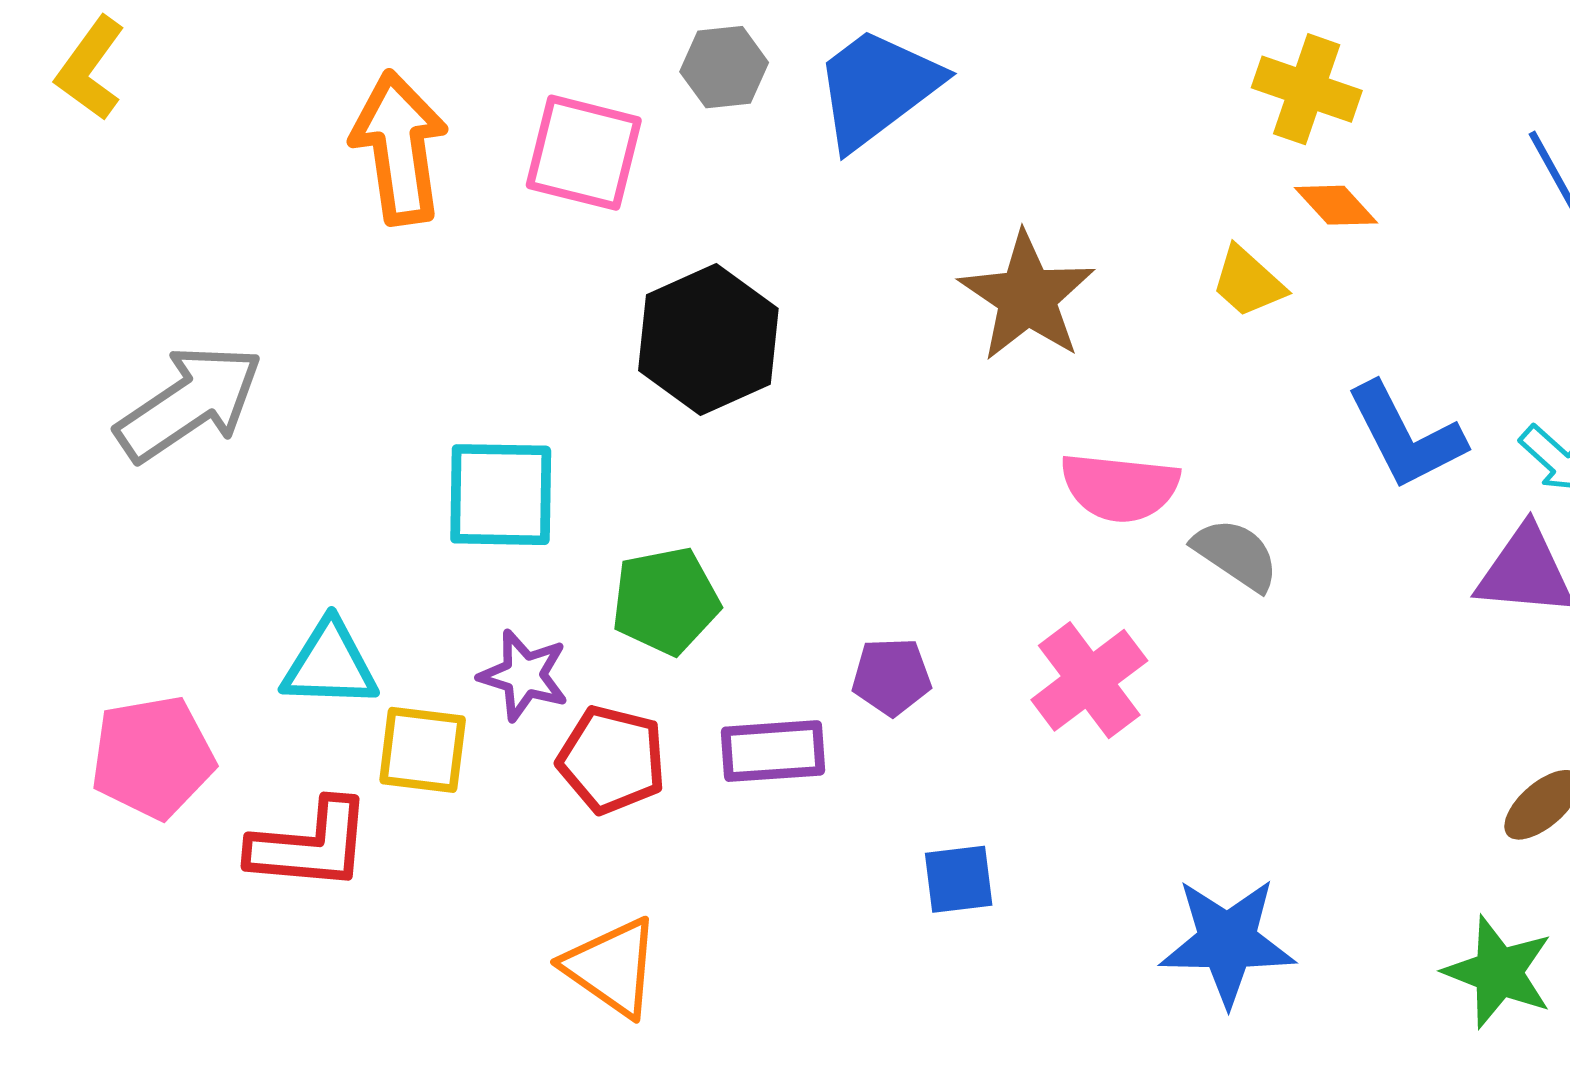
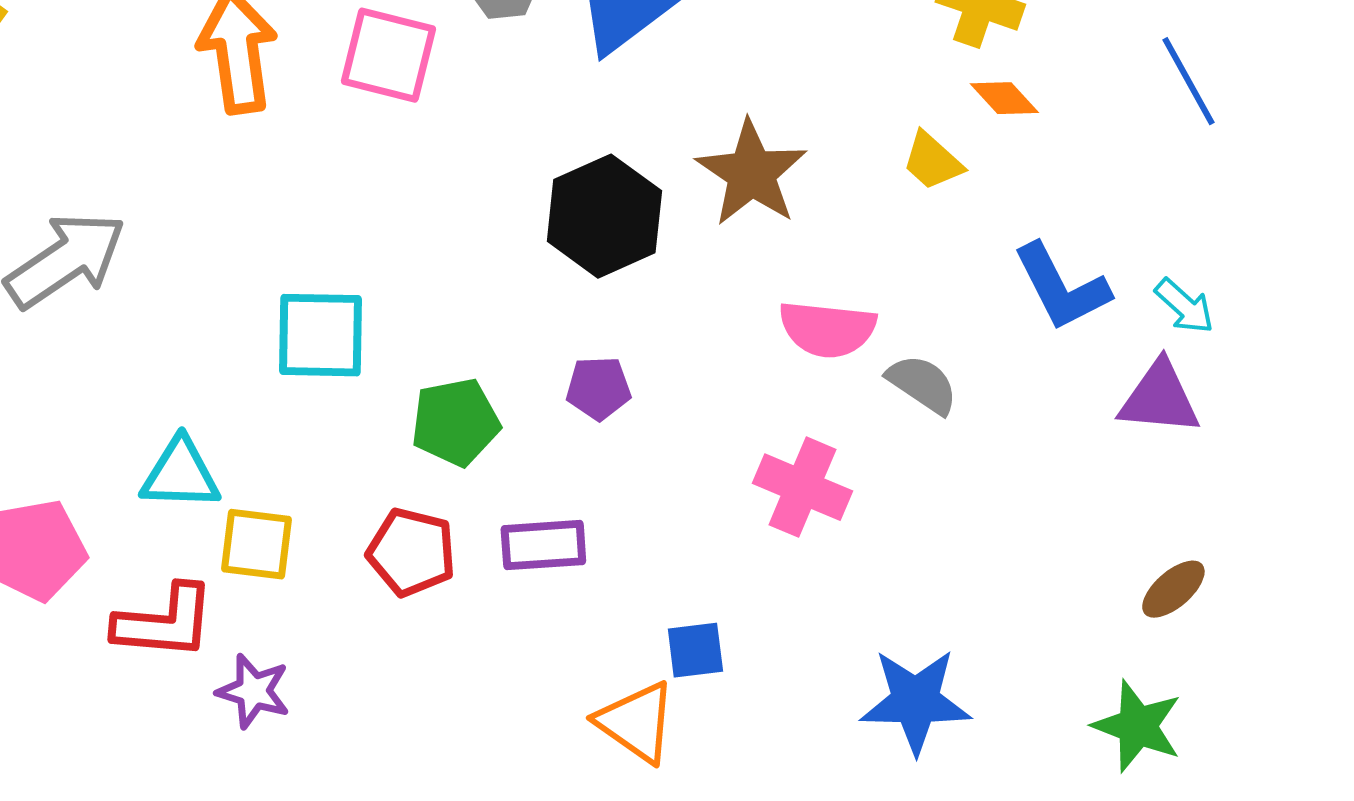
black hexagon: (708, 339) -> (604, 216), moved
purple star: (524, 675) -> (253, 691), moved
purple pentagon: (891, 677) -> (598, 388), moved
pink cross: (1089, 680) -> (802, 487), turned -30
orange triangle: (612, 967) -> (636, 722), moved

